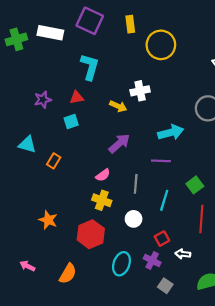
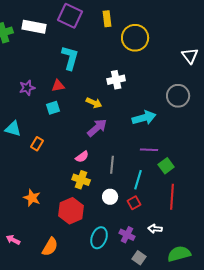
yellow arrow: (118, 106) -> (94, 103), moved
purple line: (161, 161) -> (149, 150), moved
red square: (162, 239) -> (134, 203), moved

